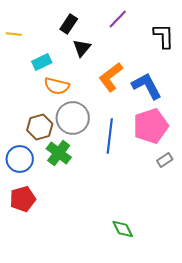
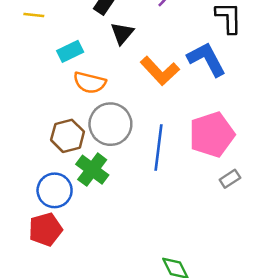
orange L-shape: (111, 77) -> (160, 71), turned -96
blue L-shape: (147, 86) -> (207, 59), moved
blue circle: (20, 159) -> (55, 190), moved

